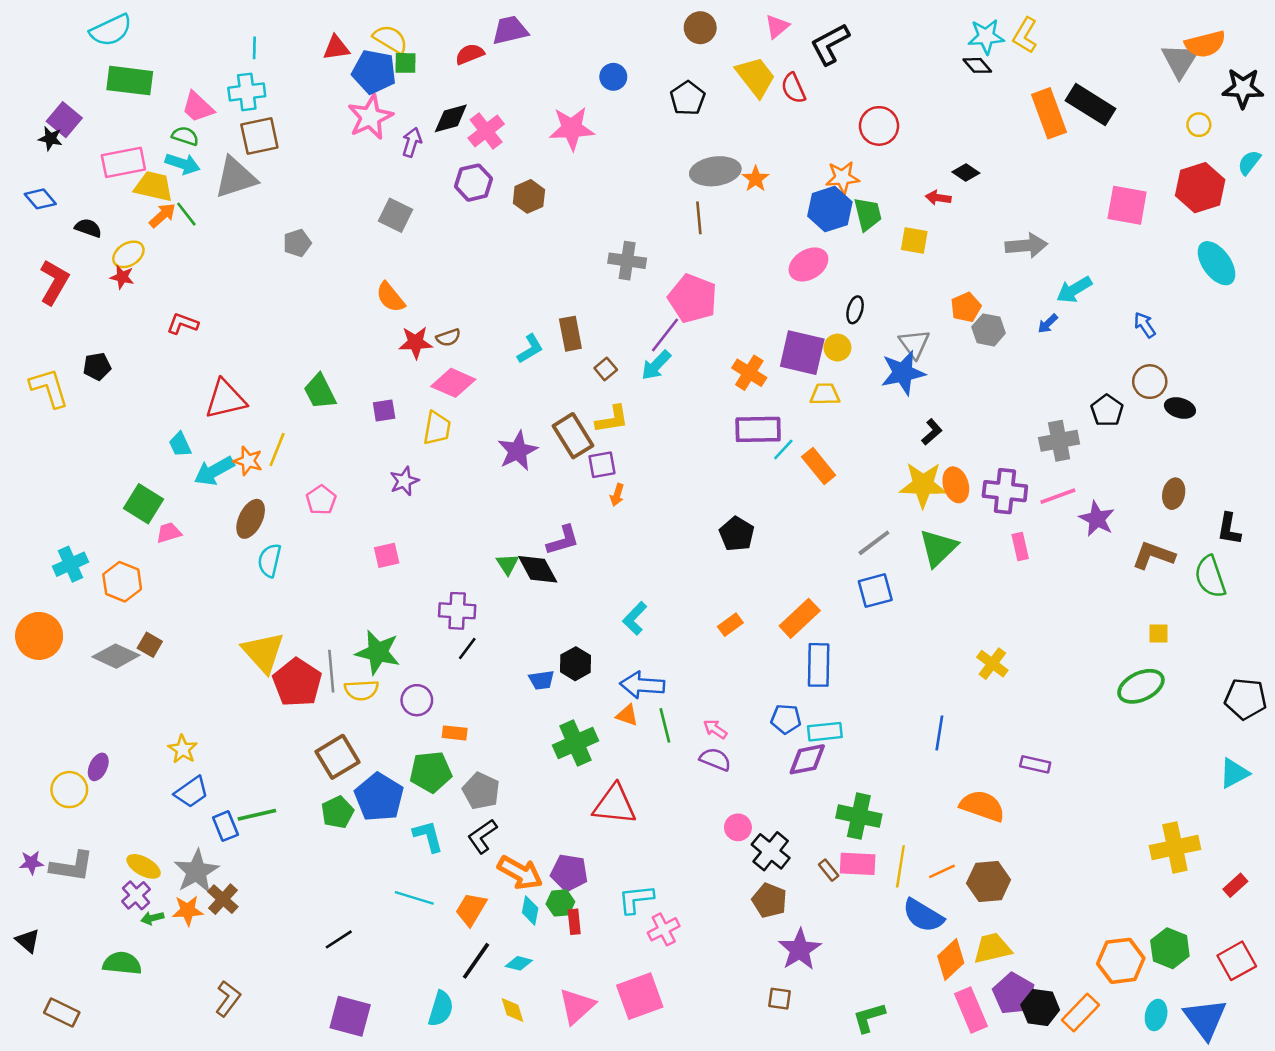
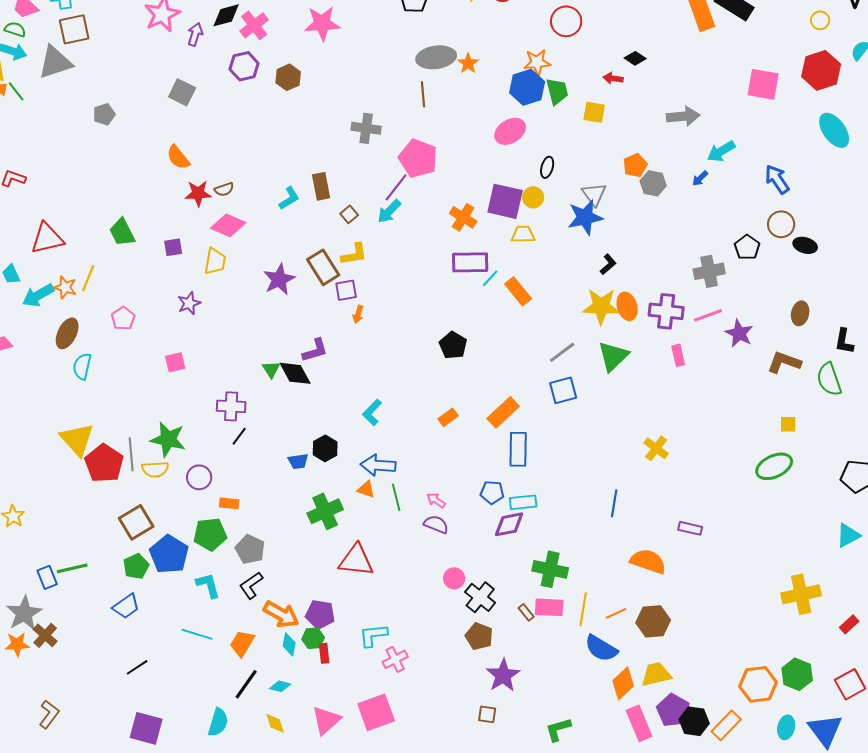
blue arrow: (1145, 325) -> (777, 179), size x1.4
blue trapezoid: (191, 792) -> (126, 606), moved

